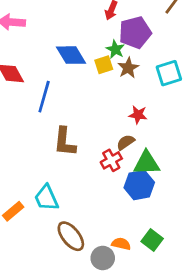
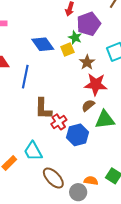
brown star: (128, 68) -> (87, 62), moved
red star: (138, 115) -> (96, 84), size x1.6
red cross: (111, 160) -> (59, 122), moved
blue hexagon: (139, 185) -> (77, 135), moved

